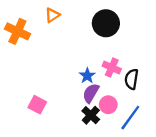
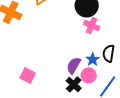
pink cross: (112, 67) -> (92, 25), moved
blue star: (87, 76) -> (93, 59), moved

